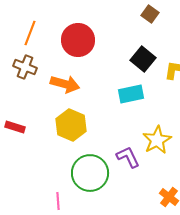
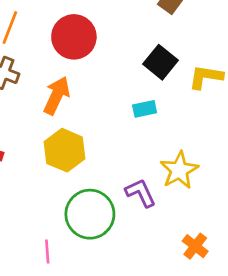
orange arrow: (65, 84) -> (57, 96), turned -80
cyan rectangle: (131, 94) -> (145, 109), size x0.7

